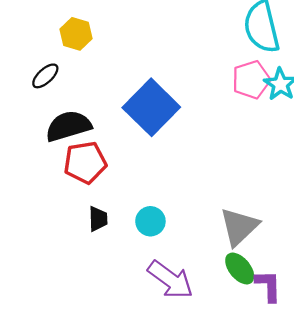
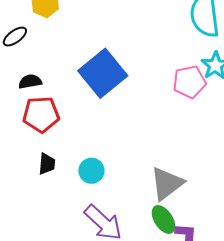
pink pentagon: (251, 80) -> (189, 82), moved
black semicircle: (68, 126) -> (30, 82), size x0.6

